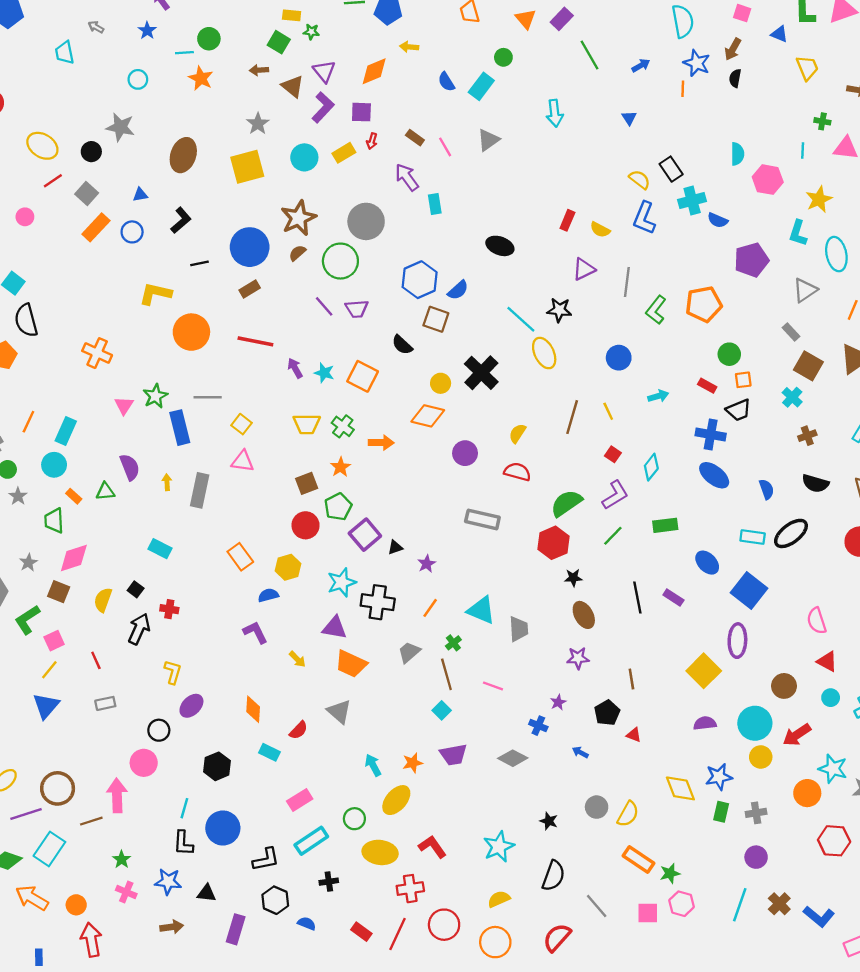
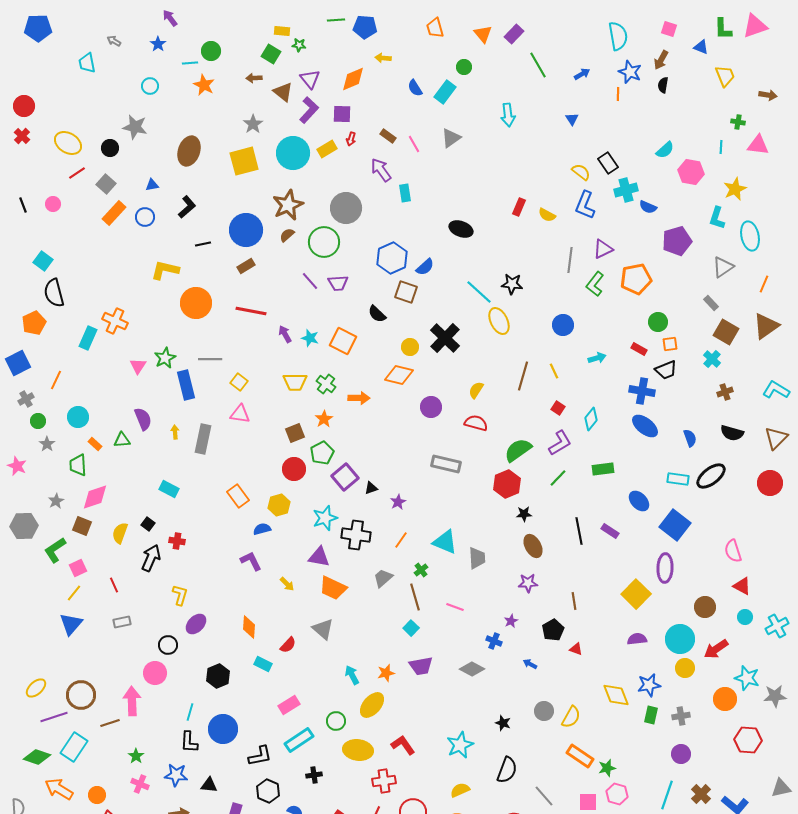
cyan semicircle: (737, 154) -> (665, 150), turned 48
cyan circle: (304, 157) -> (293, 153), size x1.4
purple triangle: (584, 269) -> (603, 249), moved
cyan rectangle: (66, 431) -> (88, 338), moved

